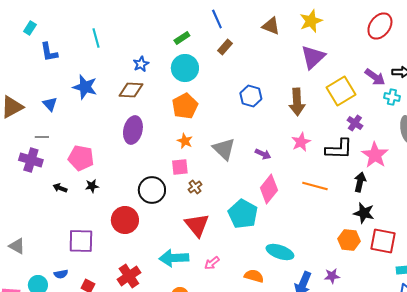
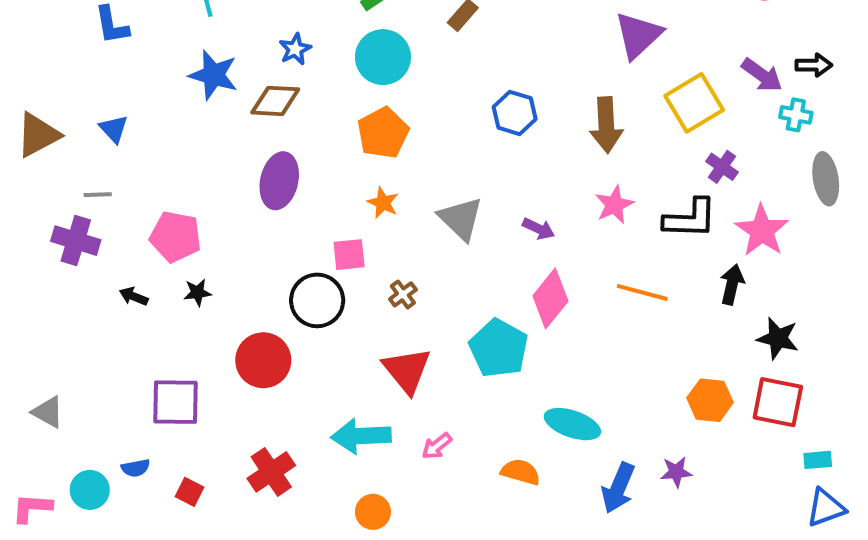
blue star: (85, 87) -> (213, 75), moved
pink square: (180, 167) -> (349, 255), moved
black star: (364, 213) -> (778, 338), moved

